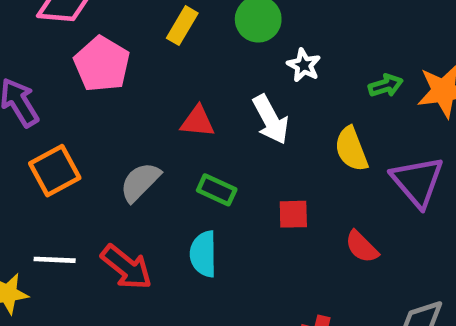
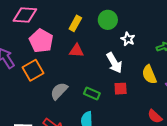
red triangle: (198, 122) -> (76, 51), moved
orange square: (55, 171) -> (33, 70), moved
red square: (293, 214) -> (121, 89), moved

